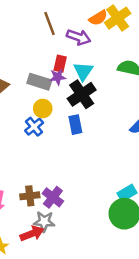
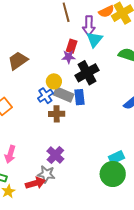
purple arrow: (79, 37) -> (89, 26), turned 66
cyan triangle: (83, 71) -> (94, 39), moved
gray rectangle: (39, 82) -> (64, 95), moved
brown cross: (30, 196) -> (57, 114), moved

